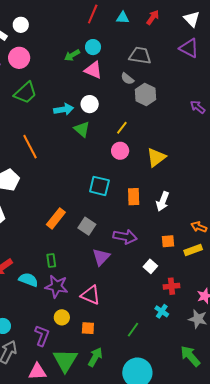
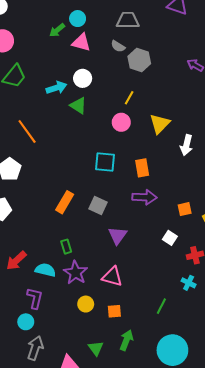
yellow line: (122, 128) -> (129, 98), moved
white arrow: (163, 201) -> (186, 145), moved
purple arrow: (125, 237) -> (145, 197), moved
purple star: (57, 286) -> (76, 273), turned 30
purple L-shape: (42, 336) -> (35, 298), moved
green triangle: (65, 360) -> (96, 348), size x0.6

